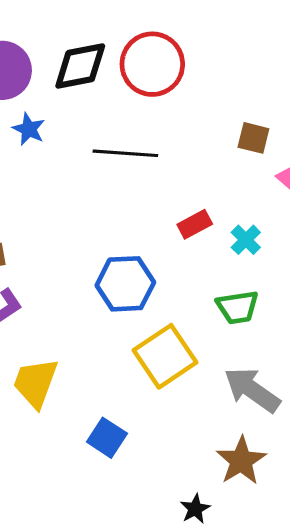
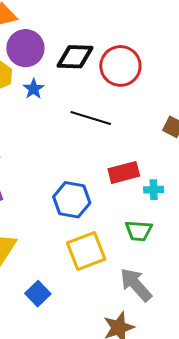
red rectangle: (195, 224) -> (124, 172), size x1.4
cyan cross: (246, 240) -> (154, 190), turned 30

